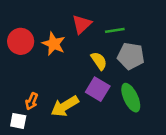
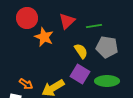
red circle: (21, 41) -> (27, 18), moved
green ellipse: (131, 98) -> (107, 81), turned -65
orange arrow: (32, 101) -> (26, 84), turned -80

